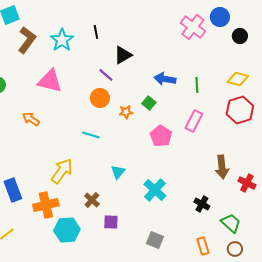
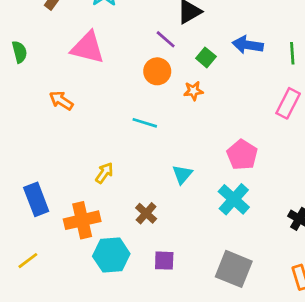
green square: (149, 103) -> (206, 57), moved
pink pentagon: (161, 136) -> (242, 155), moved
yellow arrow: (62, 171) -> (104, 173), size x0.6
purple square: (111, 222) -> (164, 261), moved
gray square: (155, 240) -> (234, 269), size x1.5

